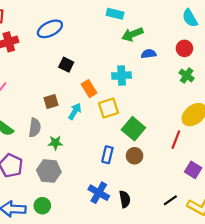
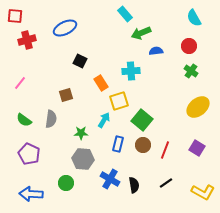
cyan rectangle: (115, 14) -> (125, 14), turned 35
cyan arrow: (75, 111) -> (104, 120), moved
red line: (176, 140) -> (165, 150), moved
green star: (55, 143) -> (81, 133), moved
purple square: (193, 170) -> (197, 148), moved
gray hexagon: (49, 171) -> (83, 159), moved
black line: (170, 200) -> (166, 183), moved
green circle: (42, 206) -> (66, 183), moved

